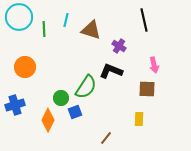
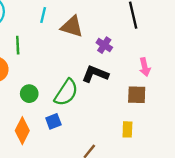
green line: (44, 29) -> (18, 45), moved
green circle: (61, 98) -> (29, 94), moved

